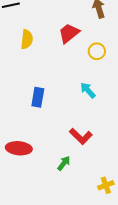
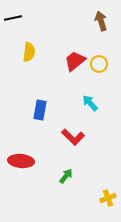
red trapezoid: (69, 33) -> (75, 61), moved
red L-shape: (81, 136) -> (73, 137), moved

